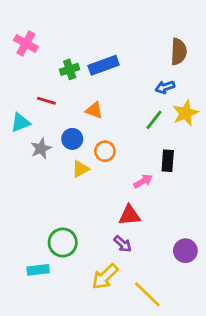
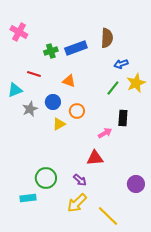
brown semicircle: (179, 52) -> (107, 38), moved
purple arrow: (123, 244) -> (80, 180), moved

